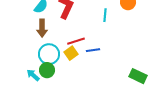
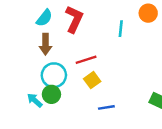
blue line: (93, 50) -> (106, 107), moved
yellow square: (71, 53) -> (92, 80), moved

